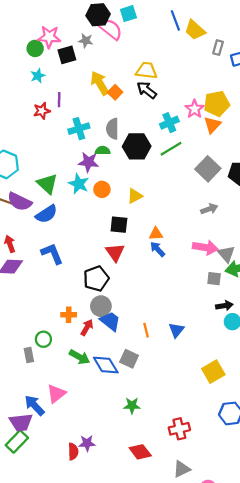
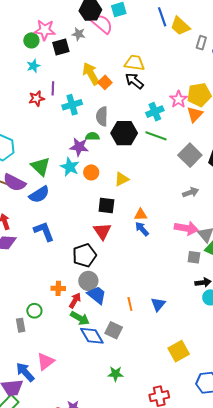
cyan cross: (79, 129) -> (72, 105), moved
green line: (171, 149) -> (156, 136), turned 50
green arrow: (80, 357) -> (80, 318), moved
yellow square: (213, 372) -> (179, 351), moved

